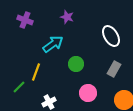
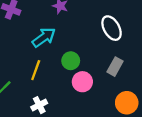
yellow line: (36, 72) -> (36, 70), moved
pink circle: (88, 93) -> (82, 82), moved

